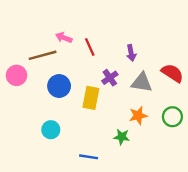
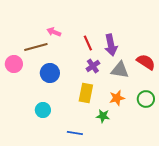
red line: (90, 47) -> (88, 43), moved
purple arrow: (131, 53) -> (111, 45), size x1.5
yellow rectangle: (91, 98) -> (86, 93), moved

